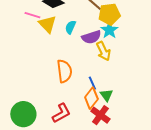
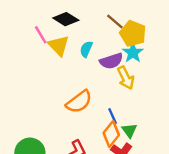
yellow pentagon: (109, 14) -> (133, 34), turned 30
pink line: (32, 15) -> (41, 35), turned 42
orange semicircle: (64, 71) -> (79, 102), turned 60

